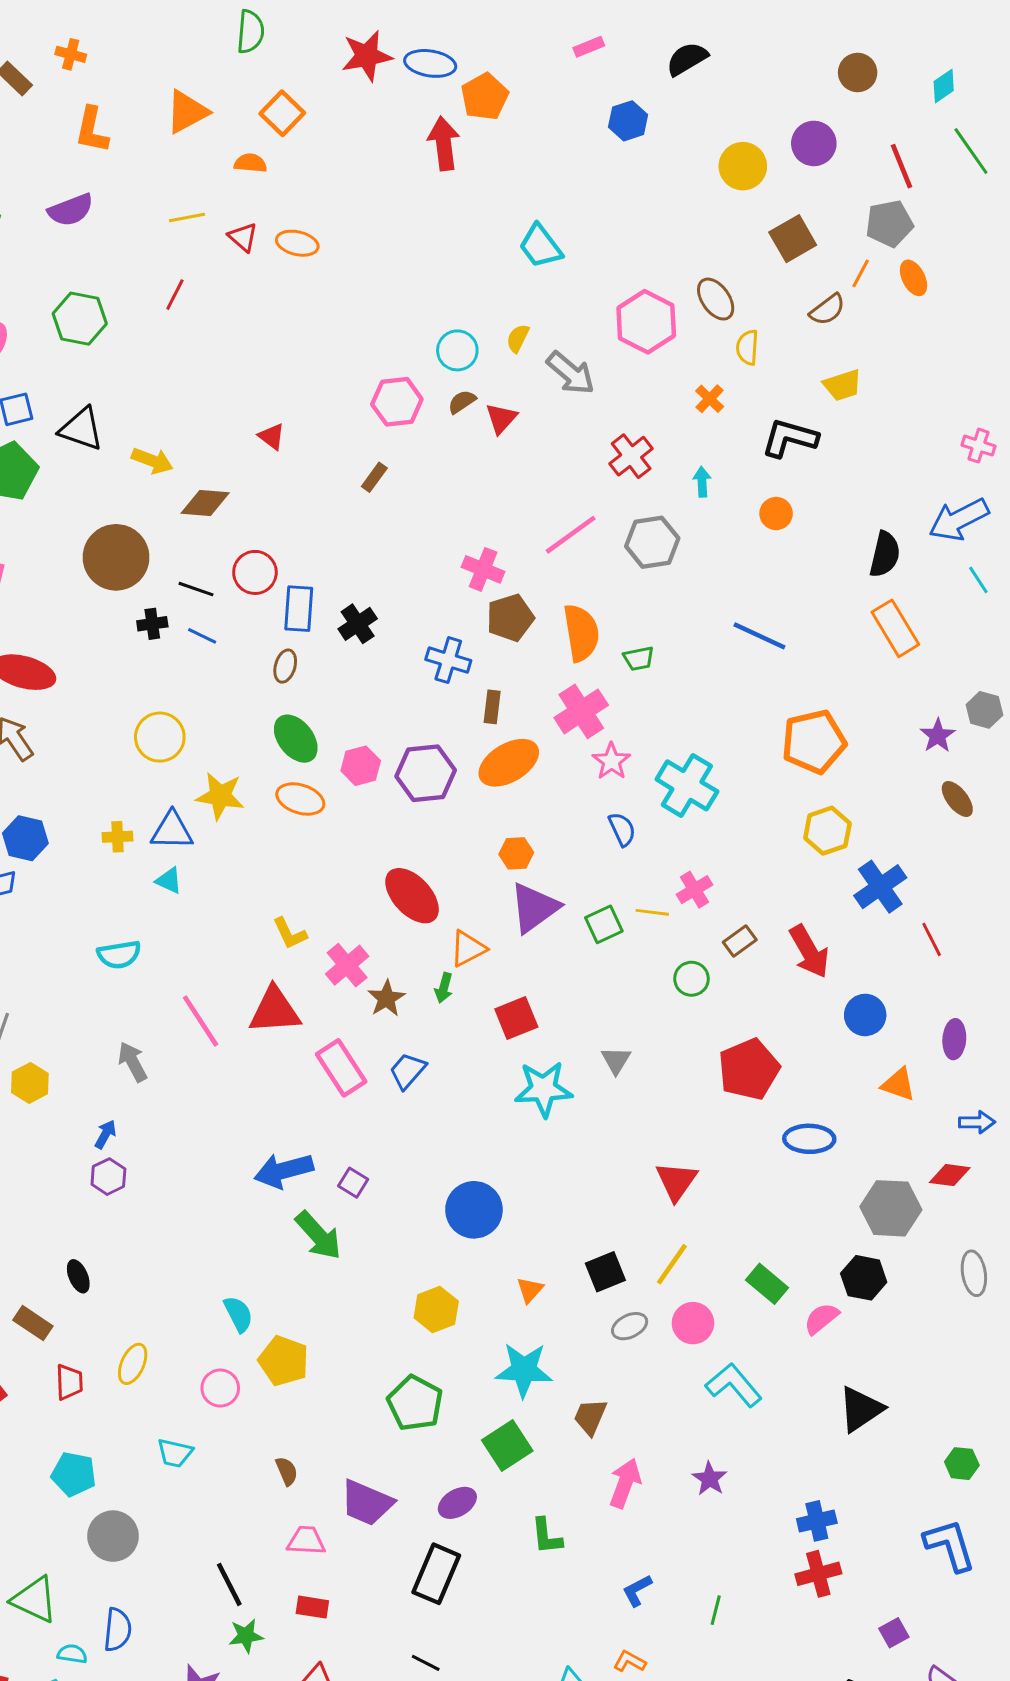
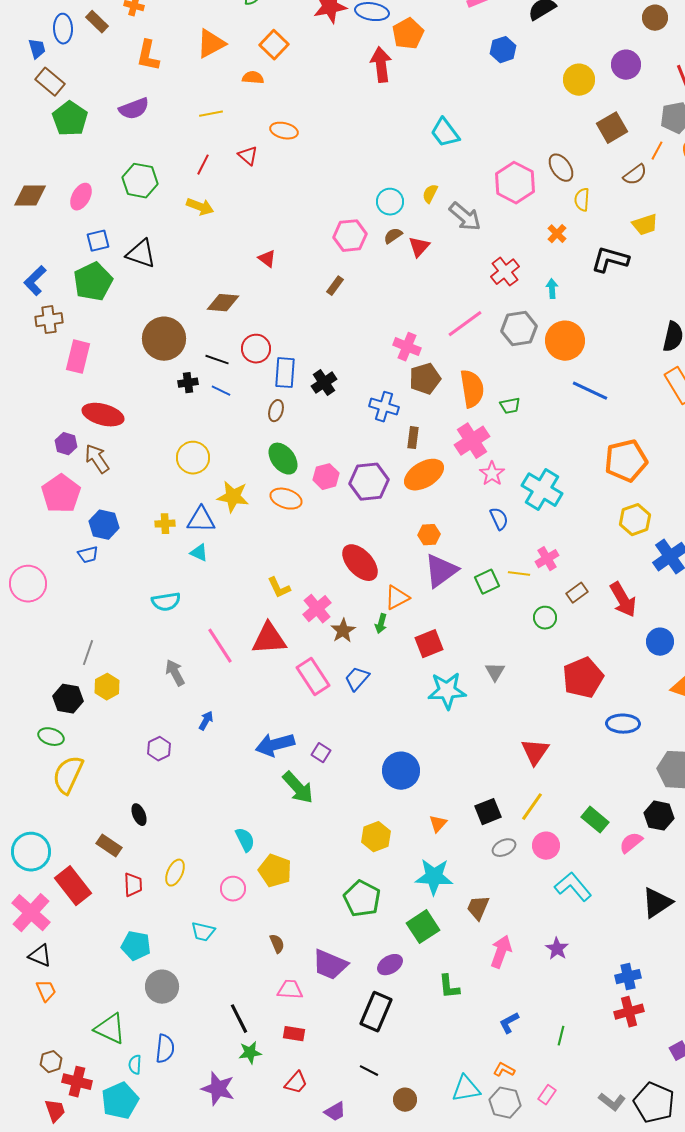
red triangle: (243, 237) -> (248, 156), moved
yellow arrow: (152, 461) -> (200, 207), moved
orange circle: (776, 514) -> (565, 341), moved, size x1.8
blue arrow: (105, 1134) -> (206, 721), moved
cyan semicircle: (72, 1654) -> (135, 1065), turned -96

